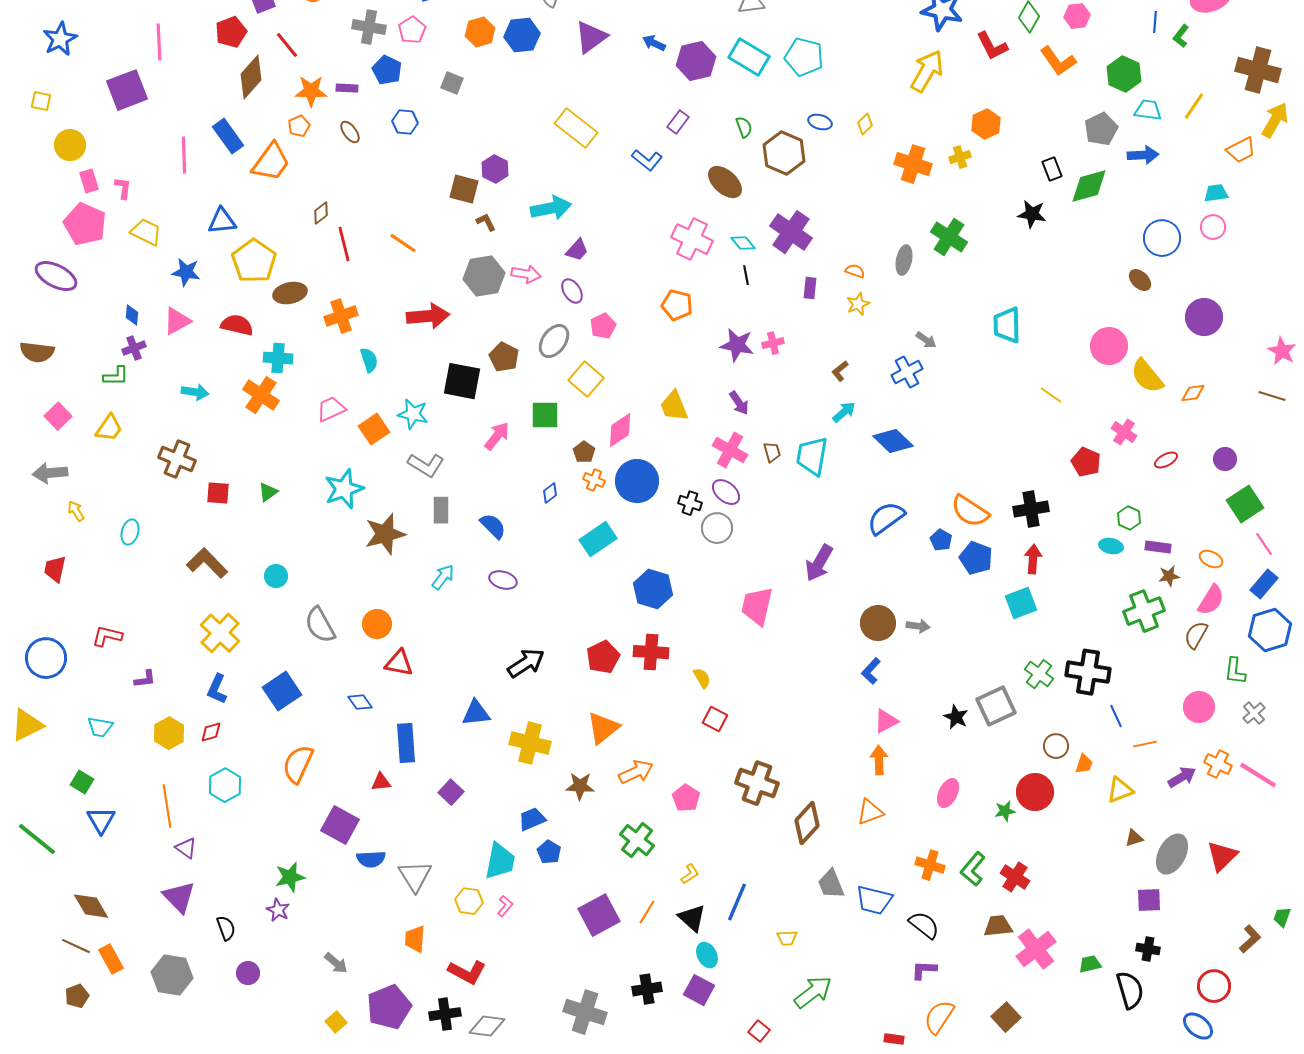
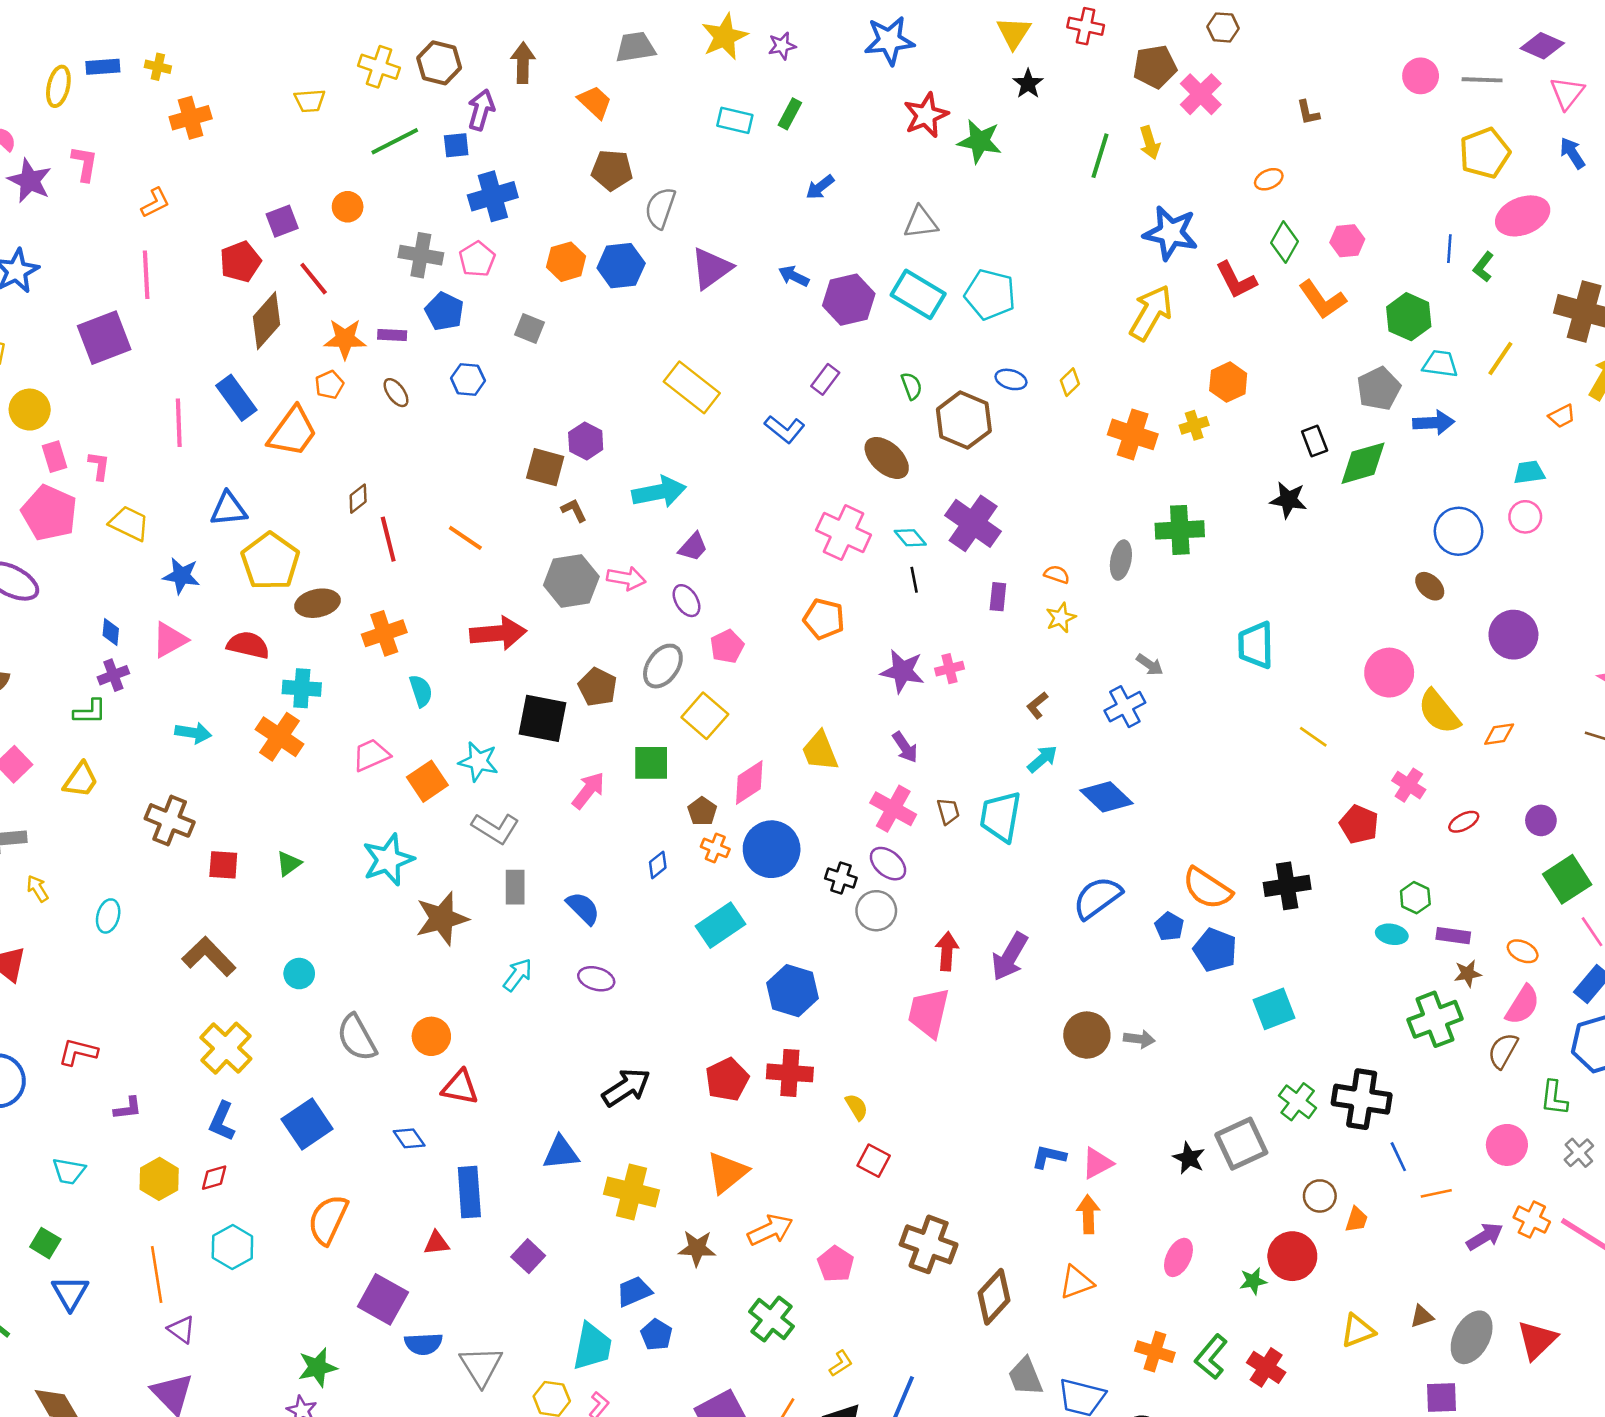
orange trapezoid: (1241, 150) -> (1562, 416), size x0.7
green cross: (949, 237) -> (1180, 530), turned -36
red arrow: (1033, 559) -> (947, 951), moved
blue L-shape: (871, 671) -> (1049, 1157), moved, turned 60
yellow triangle: (1120, 790) -> (1358, 1331), moved

